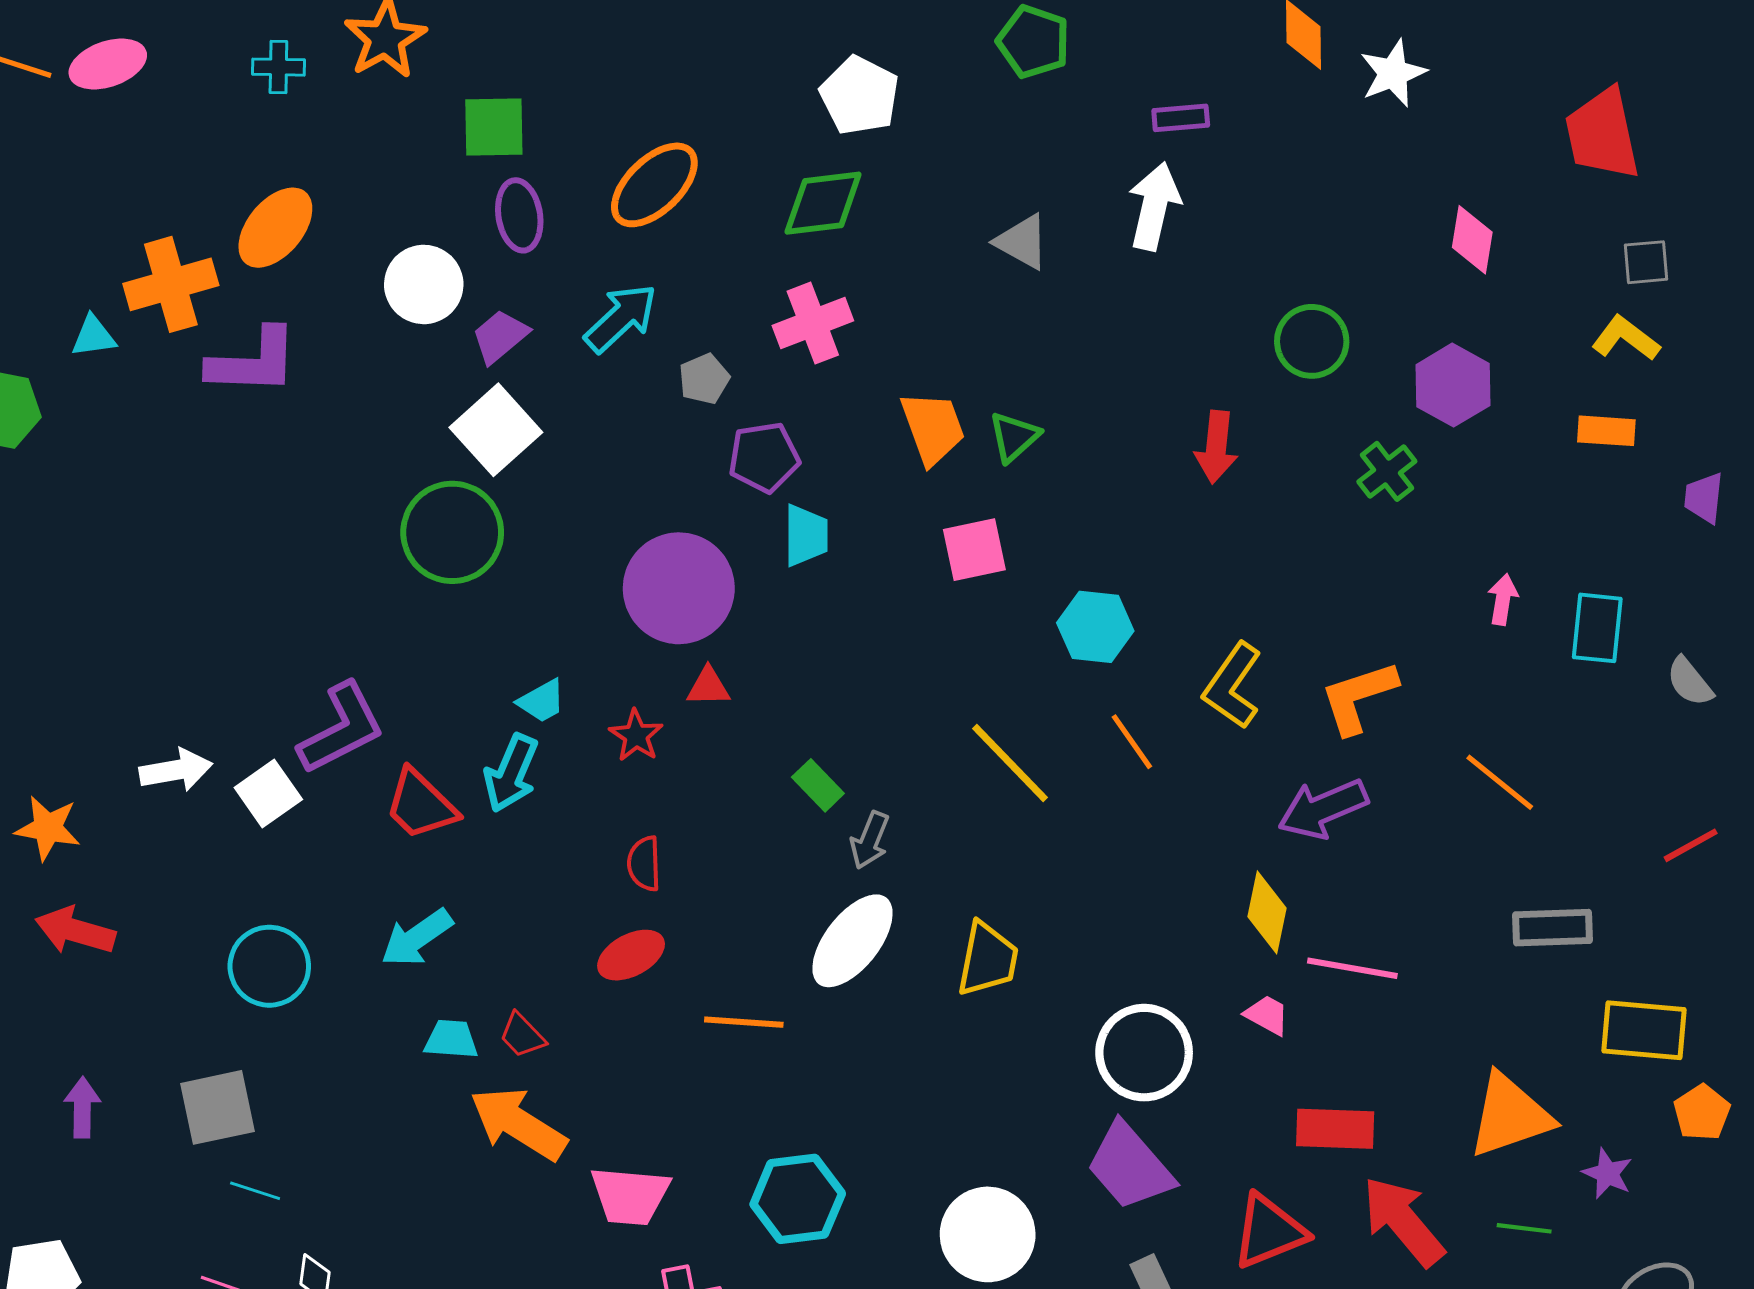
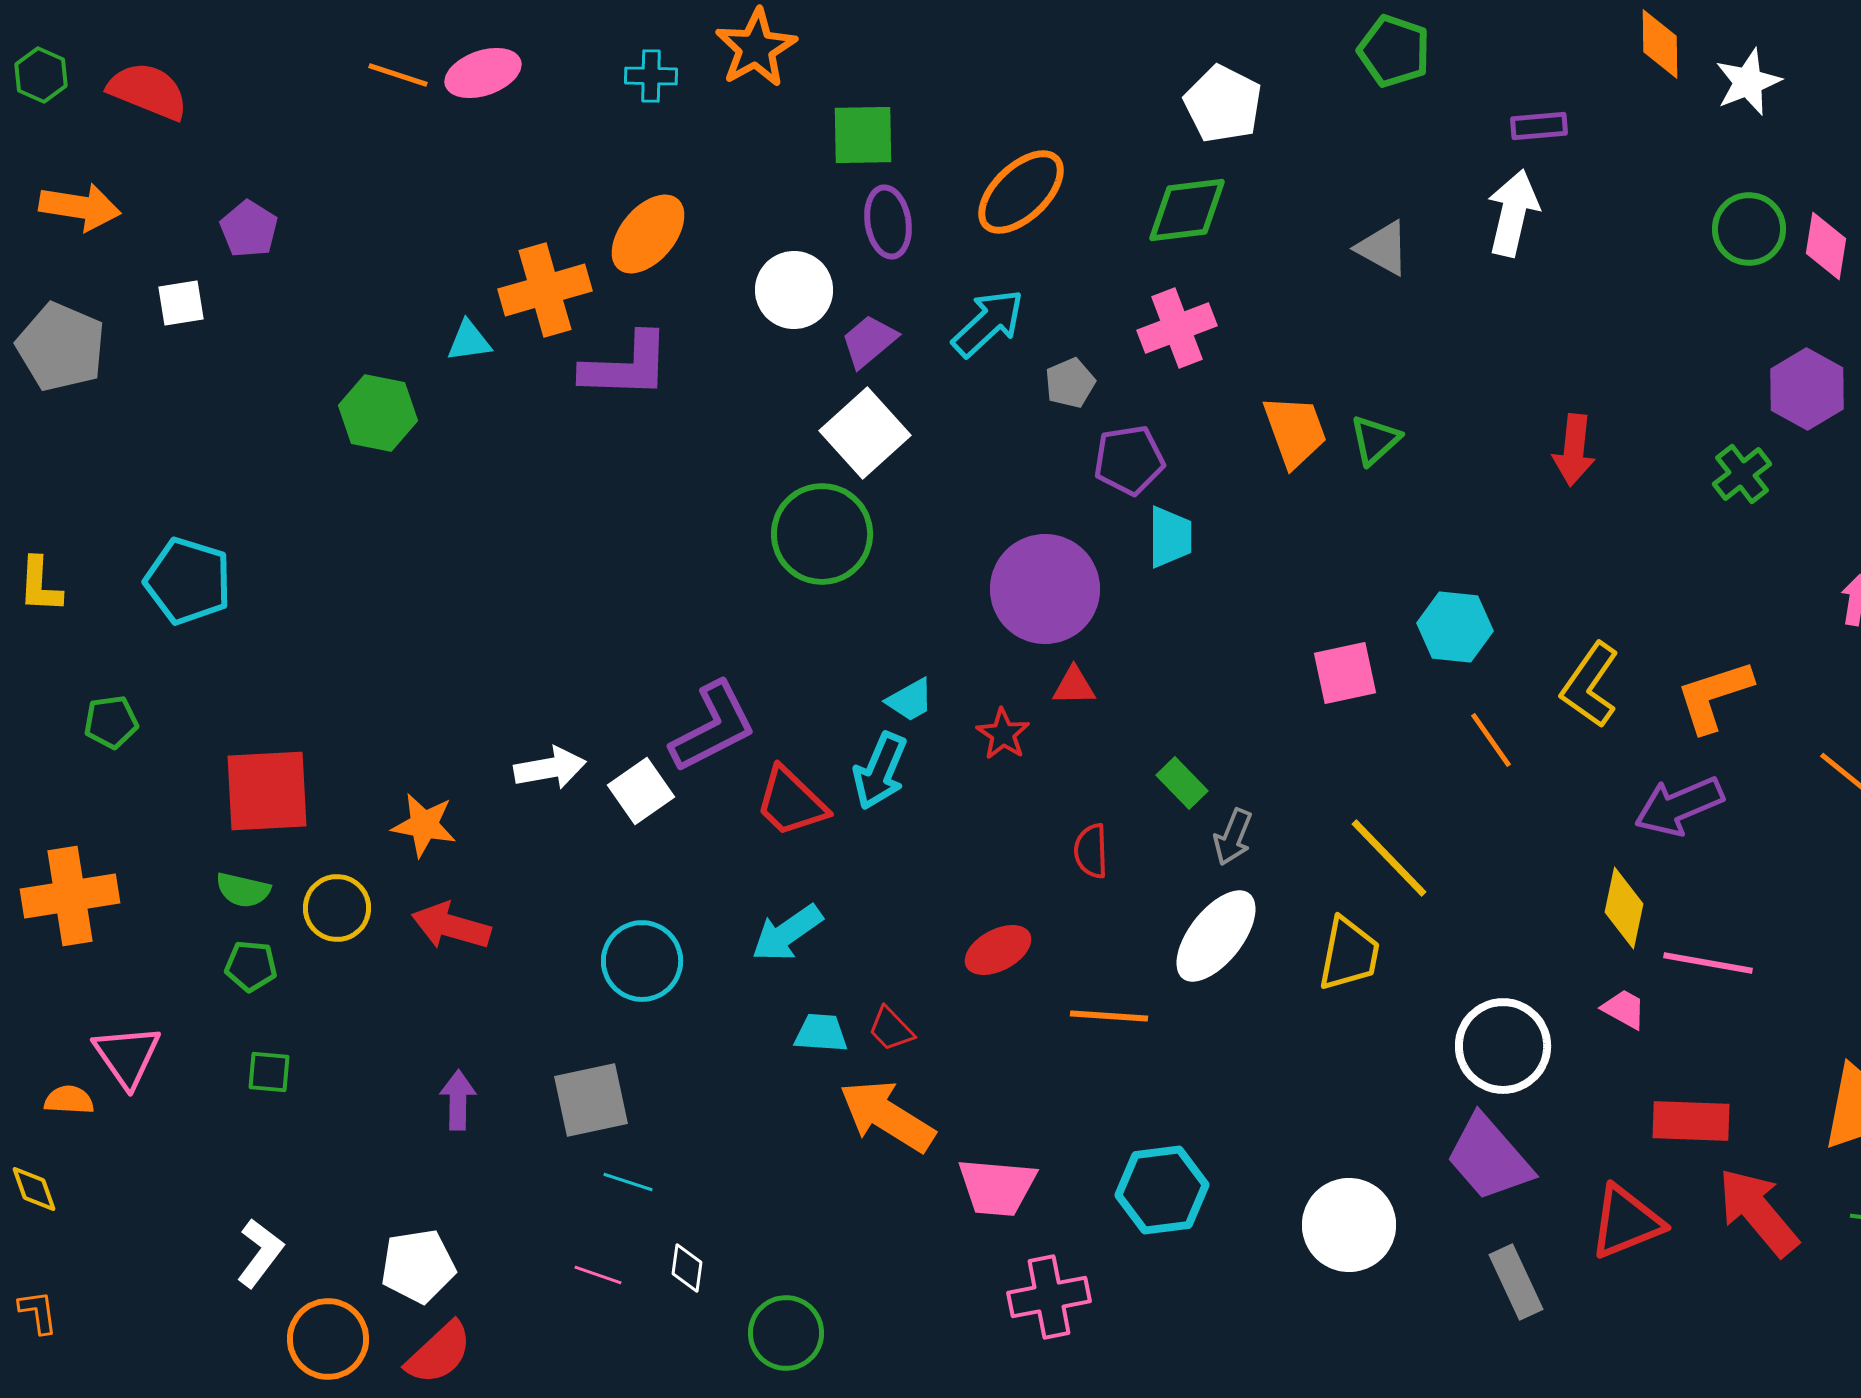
green circle: (1312, 341) -> (1749, 229), moved
pink square: (974, 550) -> (1345, 673), moved
yellow line: (1010, 763) -> (1389, 858), moved
red semicircle: (644, 864) -> (1091, 851), moved

